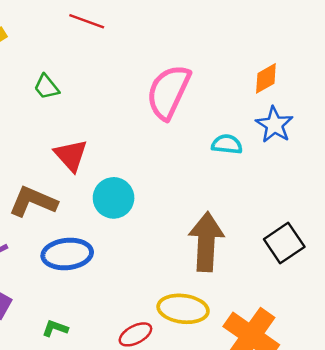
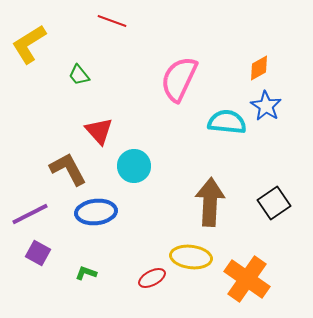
cyan semicircle: (227, 144) -> (227, 122), size x1.5
brown L-shape: (33, 202) -> (68, 169), turned 39

